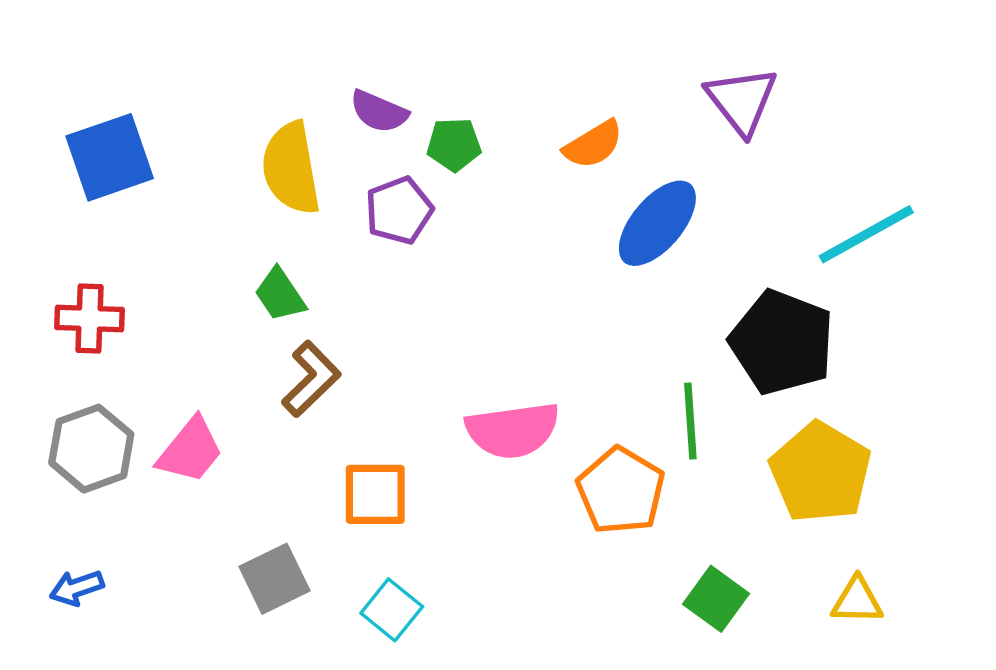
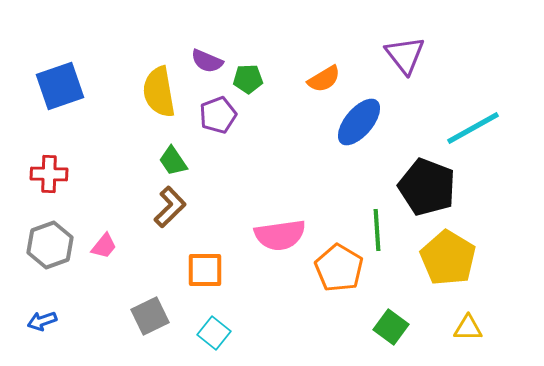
green trapezoid: (280, 295) -> (173, 161), moved
pink trapezoid: (190, 450) -> (104, 246), size x0.7

